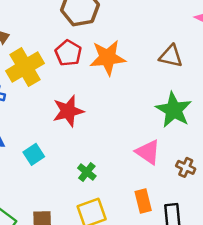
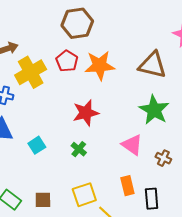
brown triangle: (171, 56) -> (152, 65), size x1.4
red star: (68, 111) -> (86, 113), moved
green cross: (87, 172) -> (79, 149), moved

